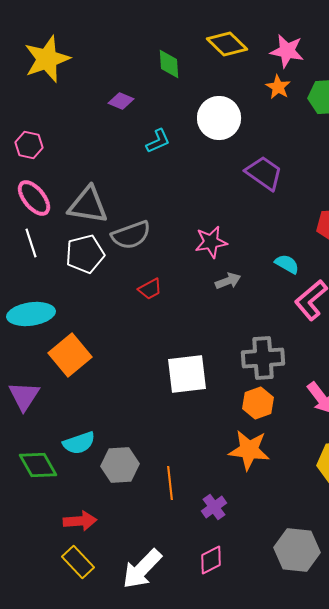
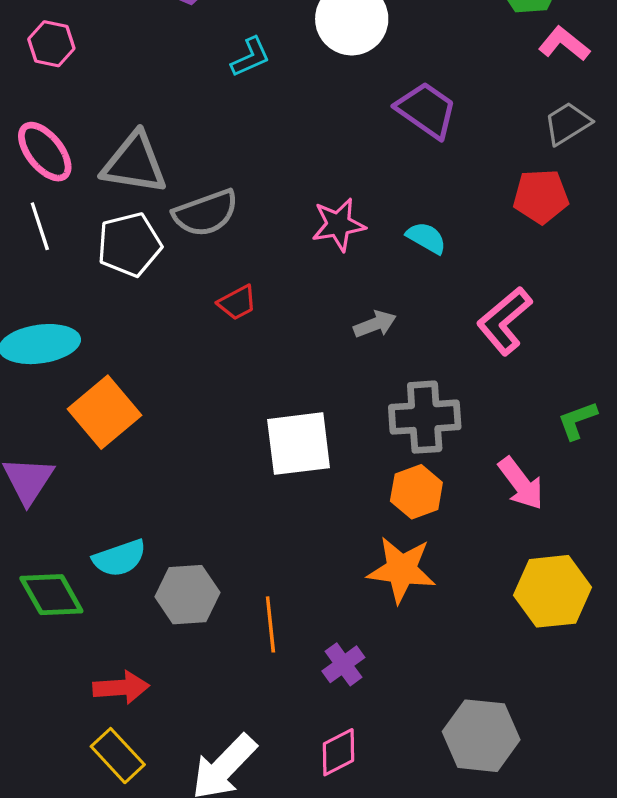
pink hexagon: (29, 145) -> (51, 44), moved
cyan semicircle: (287, 264) -> (426, 238), moved
gray arrow: (228, 281) -> (375, 324), moved

